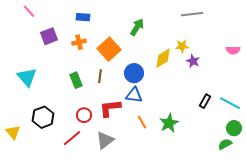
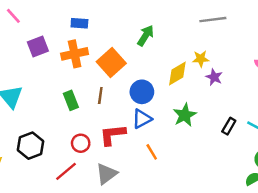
orange cross: (79, 42) -> (75, 54), size x1.5
blue triangle: (134, 95) -> (142, 119), turned -36
green star: (169, 123) -> (185, 115), moved

